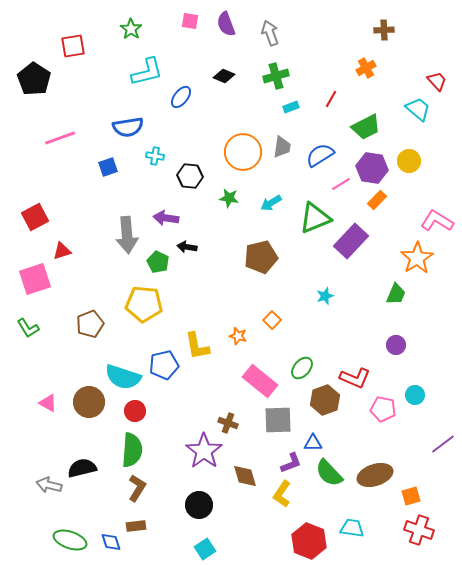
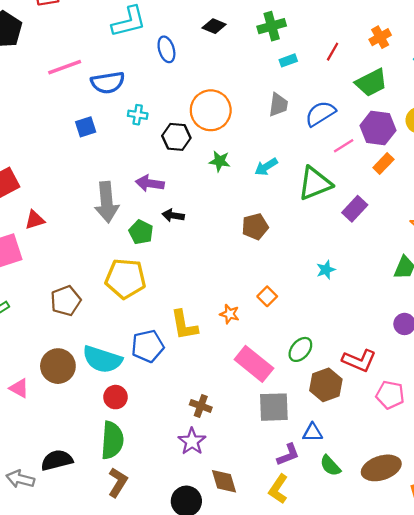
orange cross: (366, 68) -> (380, 37), moved
blue ellipse: (181, 97) -> (166, 49), turned -55
pink line: (60, 138) -> (65, 67), moved
orange circle: (243, 152) -> (211, 110), moved
purple rectangle: (351, 241) -> (355, 209), size x0.7
brown pentagon: (261, 257) -> (255, 227), size x0.7
brown circle: (89, 402) -> (58, 366), moved
brown cross: (228, 423) -> (201, 406), moved
purple star: (204, 451) -> (192, 441), size x0.7
green semicircle: (329, 473) -> (330, 466), size x0.7
brown diamond: (245, 476) -> (224, 481), moved

